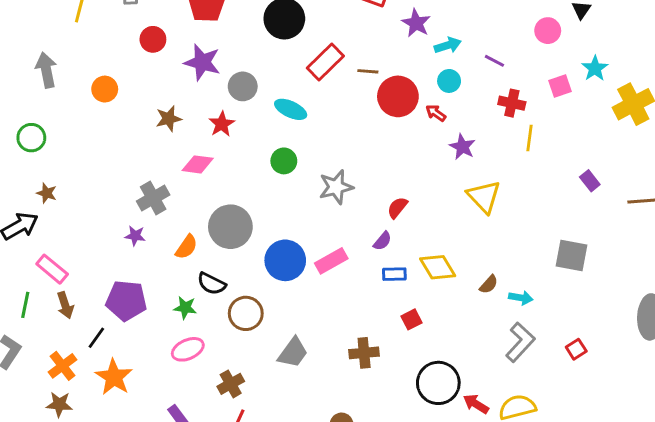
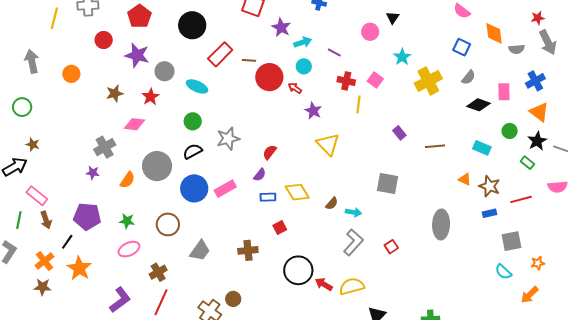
pink square: (560, 86) -> (375, 80), moved, turned -35
black semicircle: (212, 284) -> (193, 151), moved, turned 126

